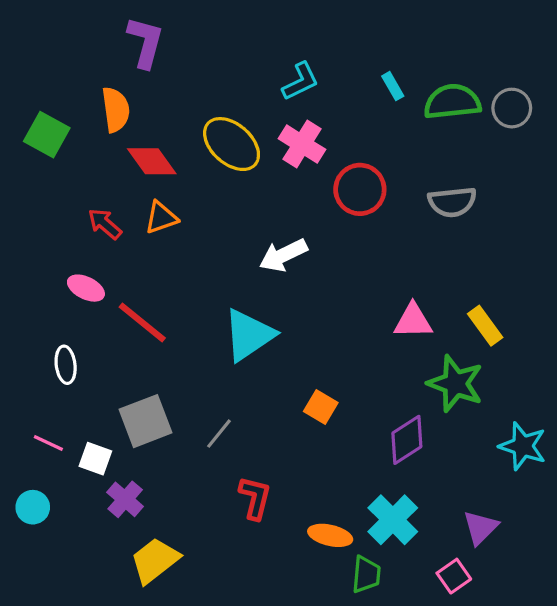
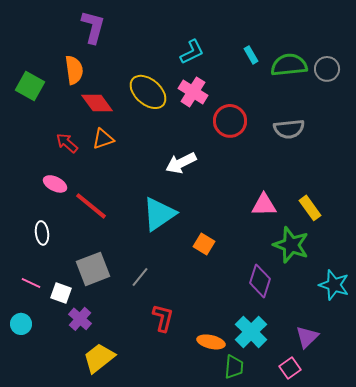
orange square: (321, 407) -> (204, 244), moved
purple diamond: (407, 440) -> (260, 281), turned -40

